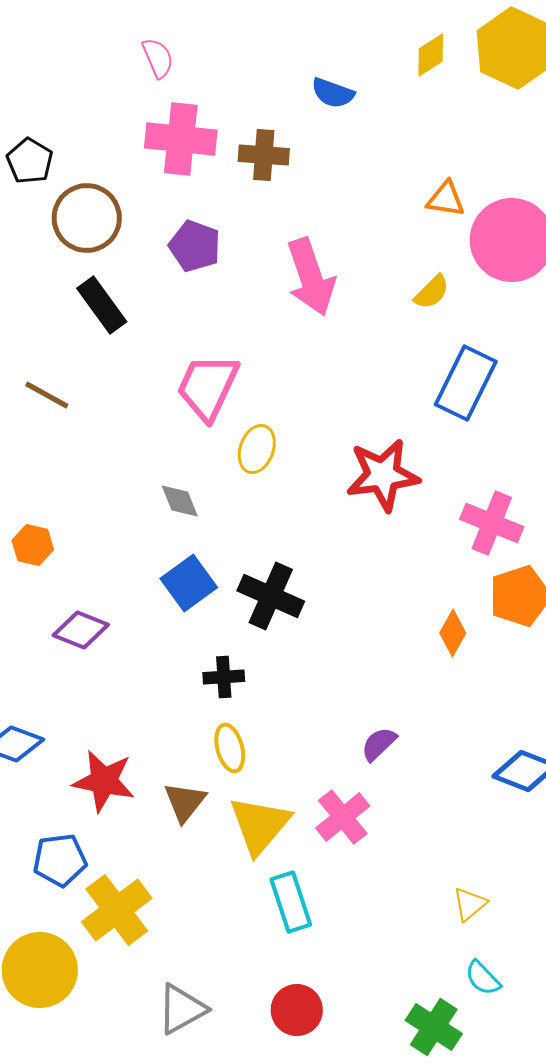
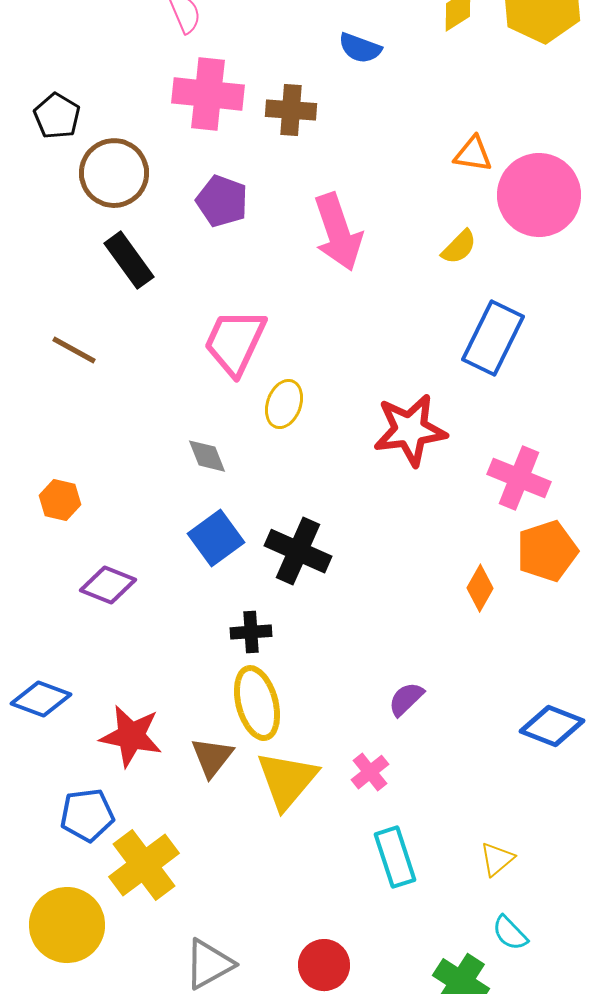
yellow ellipse: (230, 748) -> (257, 703), size x1.5
pink cross: (343, 817) -> (370, 772), size x0.7
cyan rectangle: (291, 902) -> (395, 857), moved

